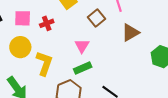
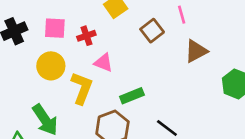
pink triangle: (82, 46) -> (103, 63), moved, turned -42

